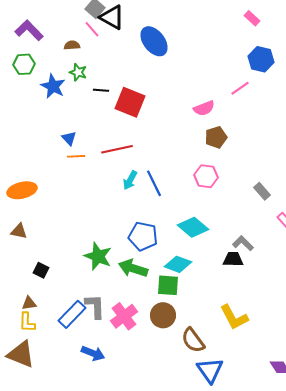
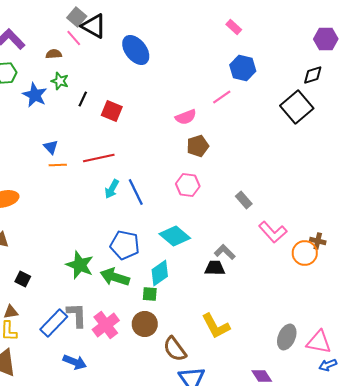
black line: (101, 90) -> (83, 99), turned -70
red square: (130, 102) -> (112, 111), size x0.7
cyan diamond: (178, 264) -> (160, 273), turned -56
green square: (168, 285) -> (150, 294), size x0.7

